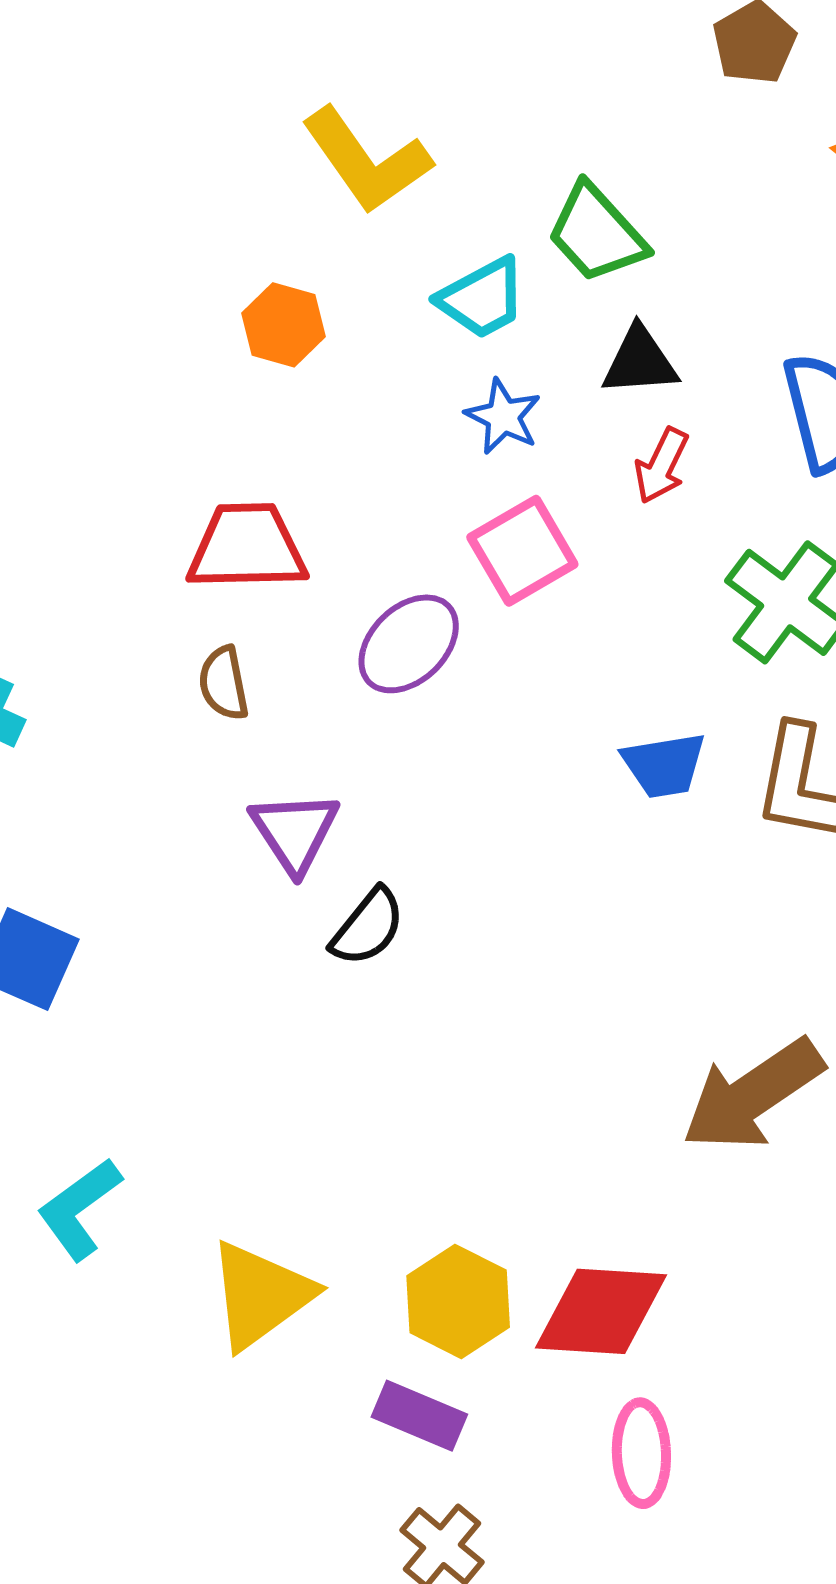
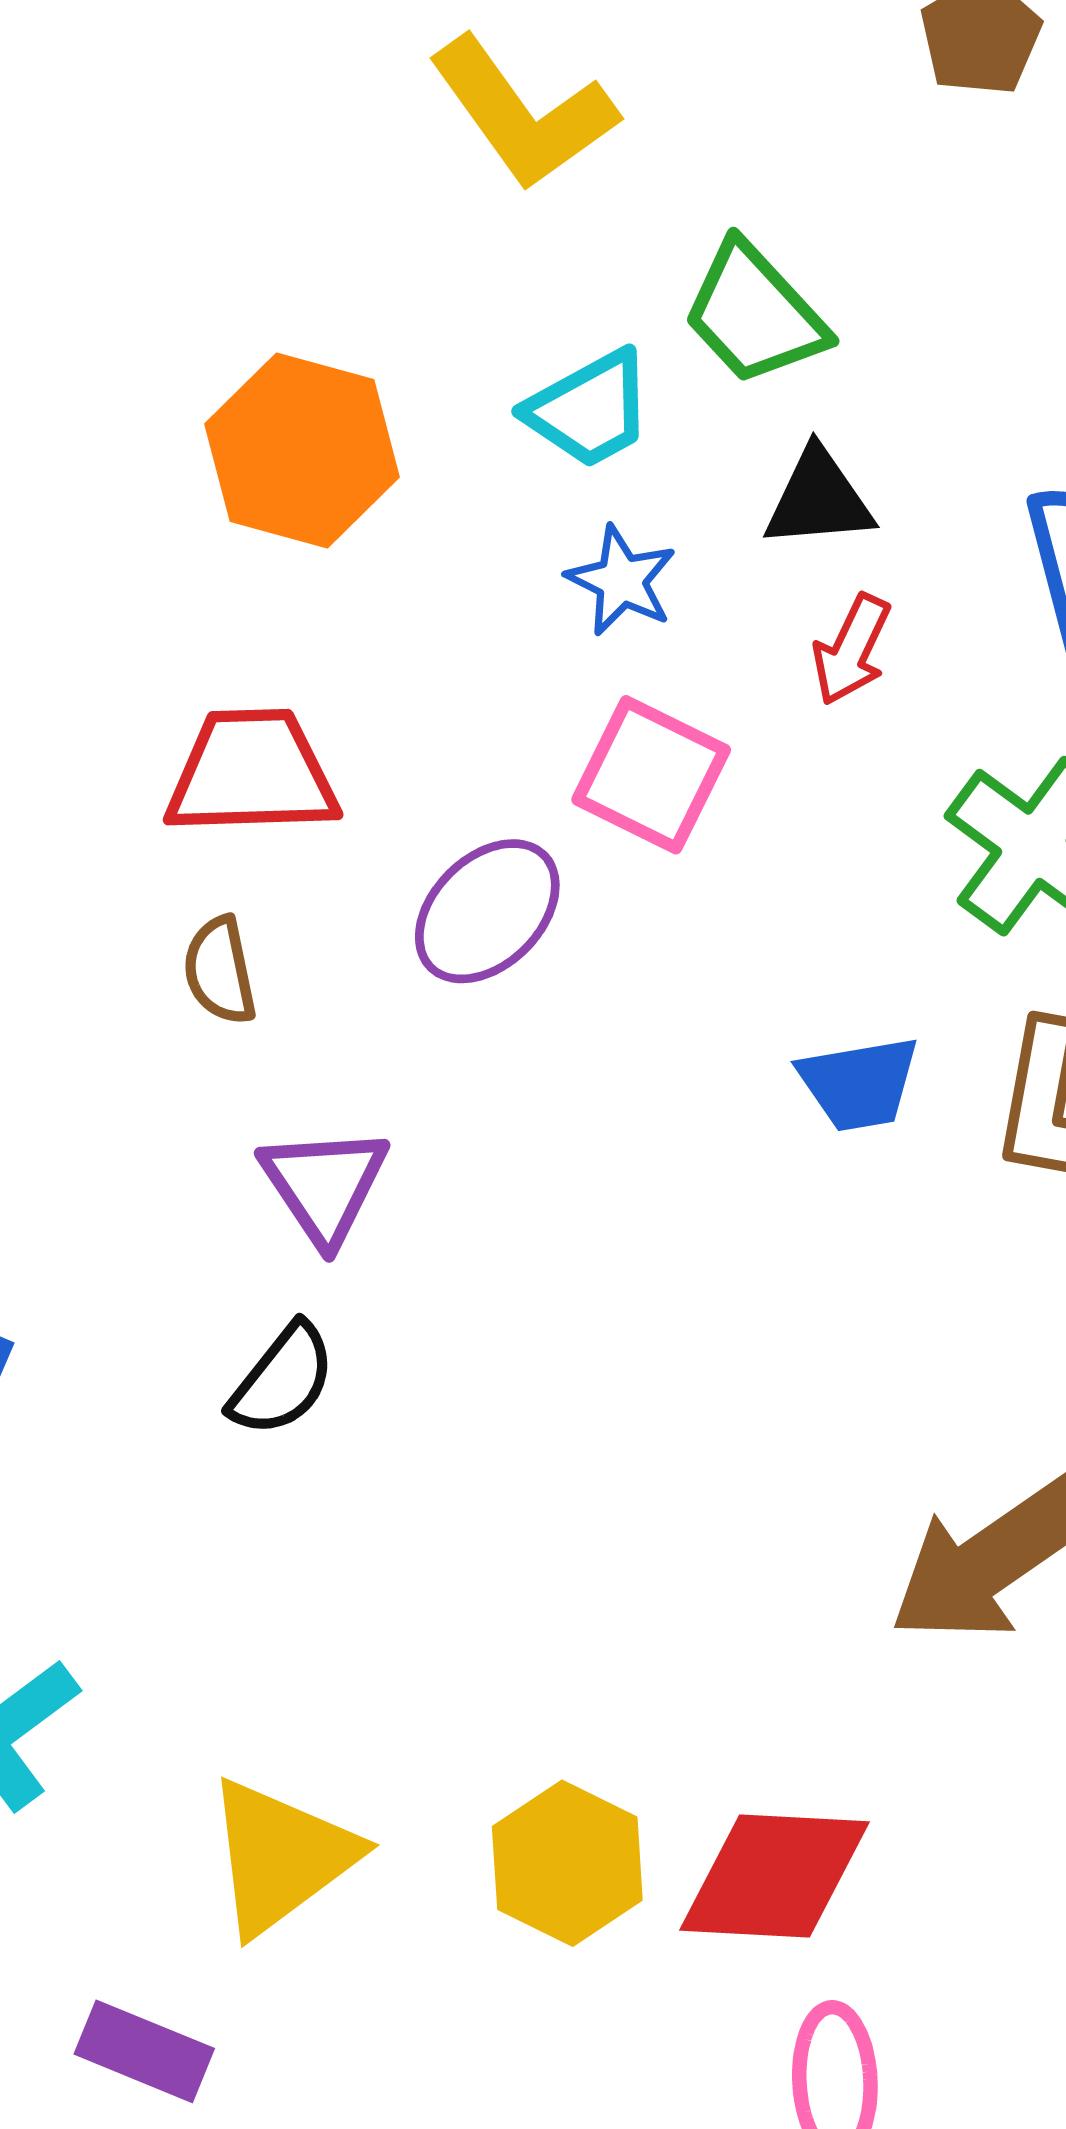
yellow L-shape: (367, 161) -> (523, 113), moved
orange hexagon: (284, 325) -> (302, 450), size x1.6
pink square: (522, 551) -> (651, 775), turned -33
black semicircle: (368, 927) -> (282, 1380), moved
purple rectangle: (419, 1416) -> (144, 2051), moved

